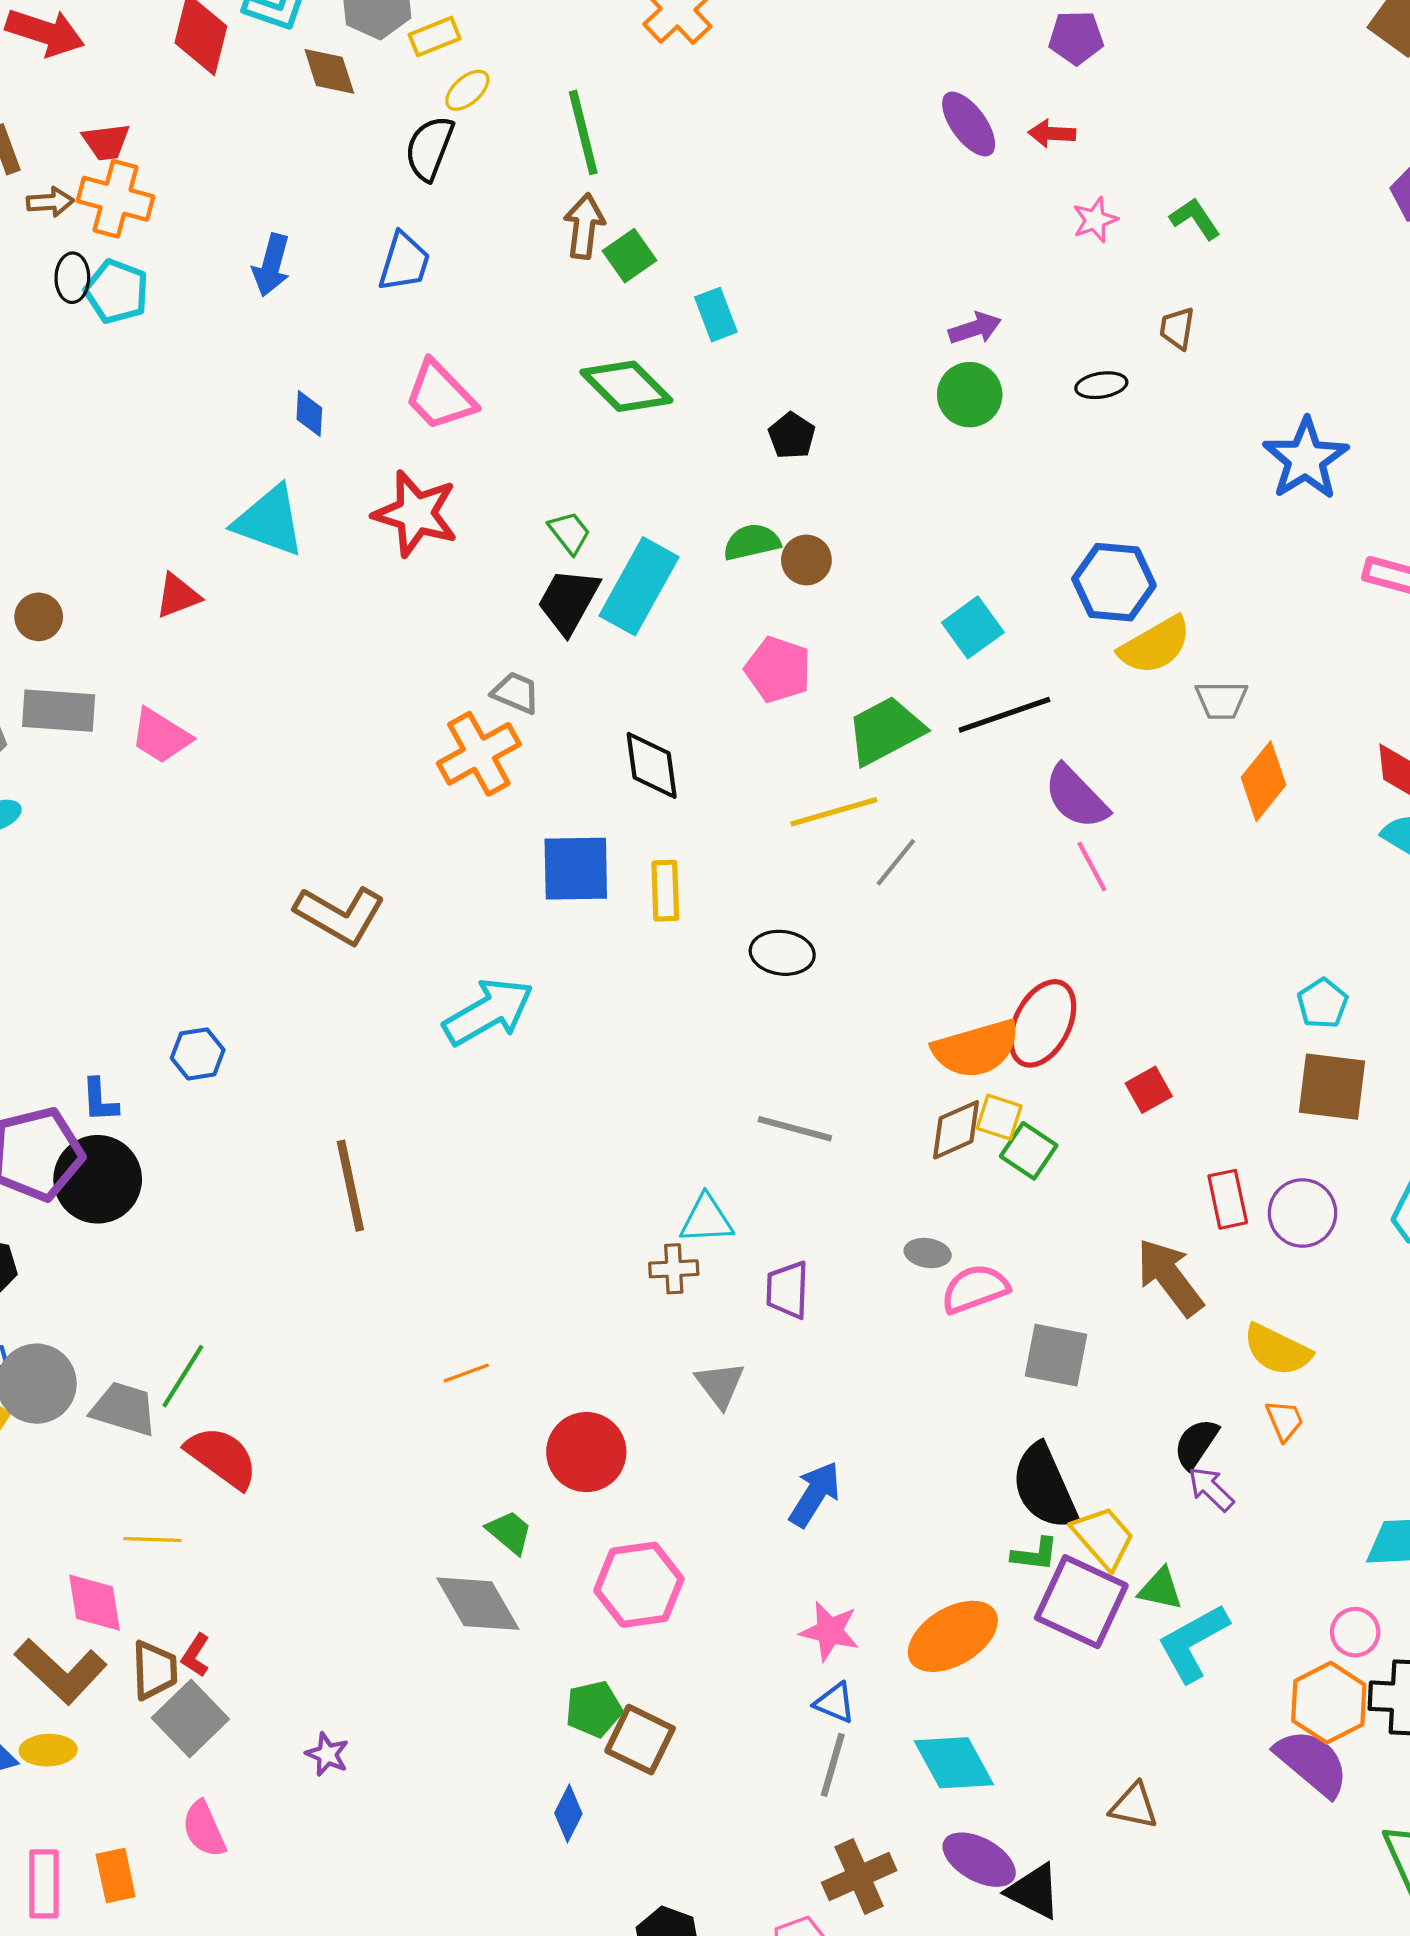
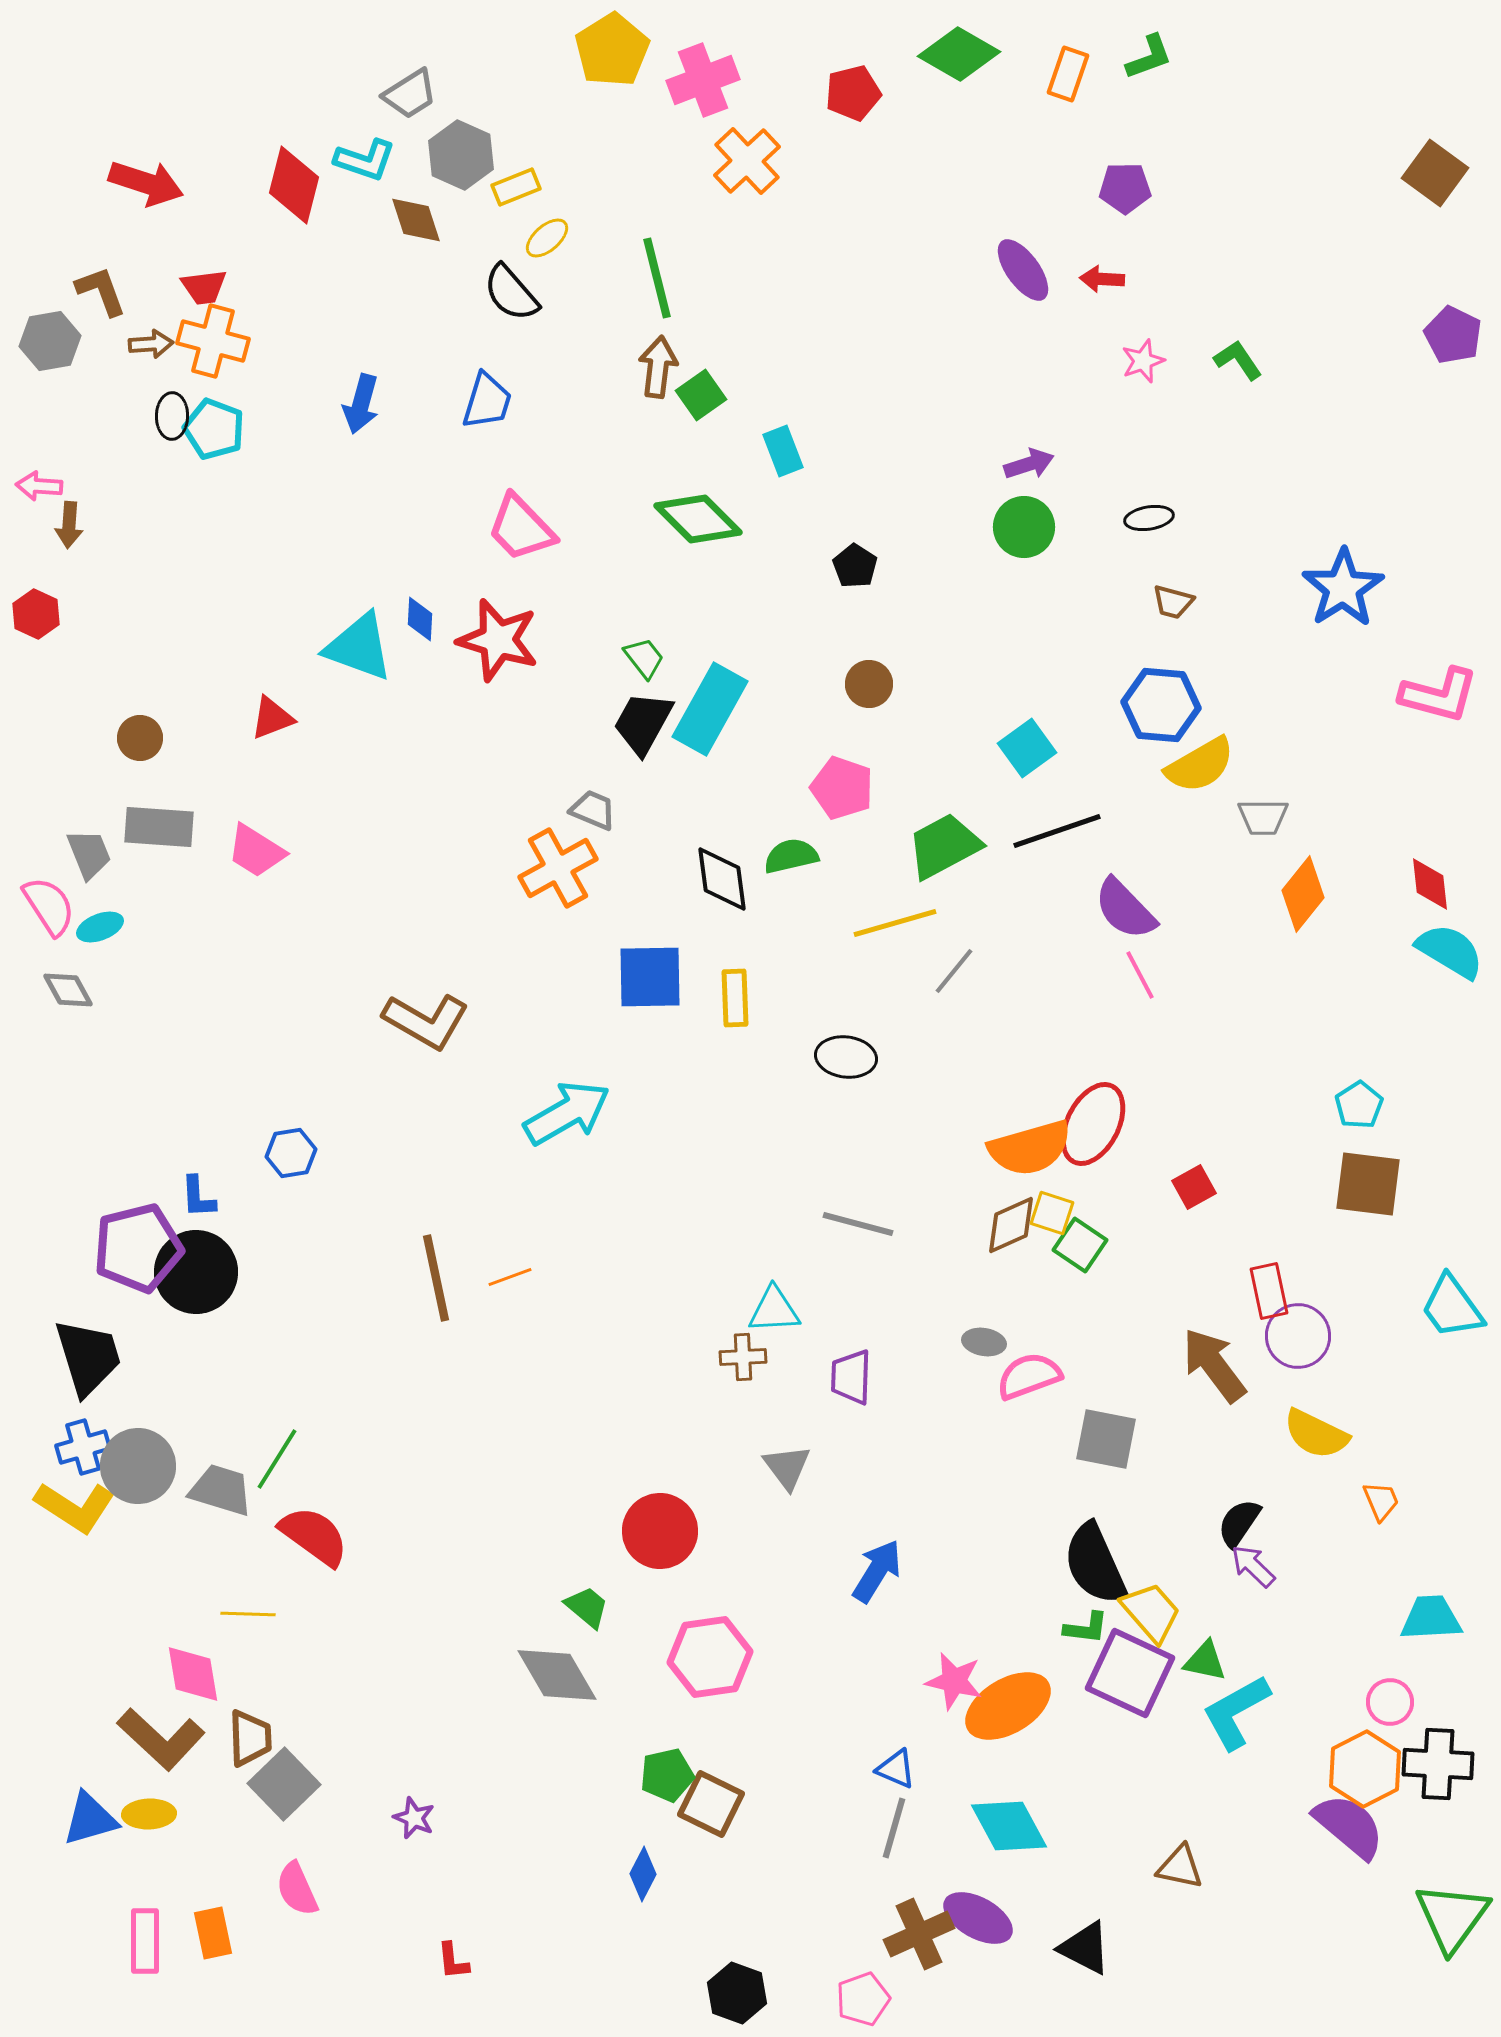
black semicircle: (429, 148) -> (511, 293), turned -62
brown trapezoid: (1177, 328) -> (1173, 602), moved, turned -84
blue diamond: (309, 414) -> (420, 619), moved
green semicircle: (752, 542) -> (791, 856), moved
purple circle: (1302, 1213) -> (1298, 1336), moved
orange line: (466, 1373) -> (510, 1277), moved
orange trapezoid: (1285, 1420) -> (1381, 1501), moved
pink star: (830, 1631) -> (954, 1681), moved
red L-shape: (196, 1655) -> (453, 1961), moved, turned -39
purple ellipse: (979, 1860) -> (978, 1918), moved

